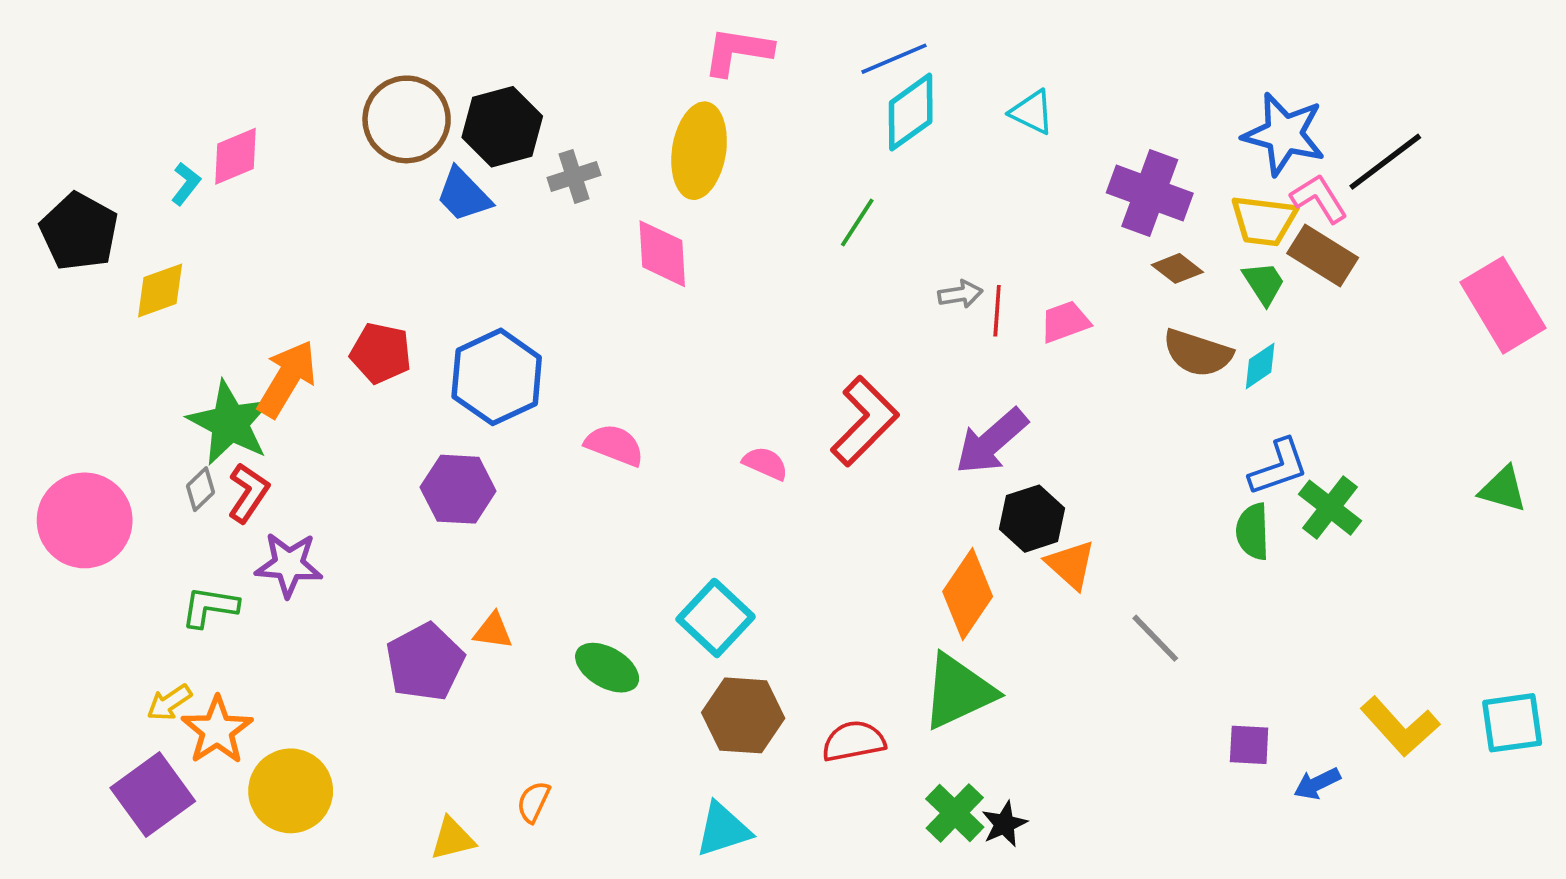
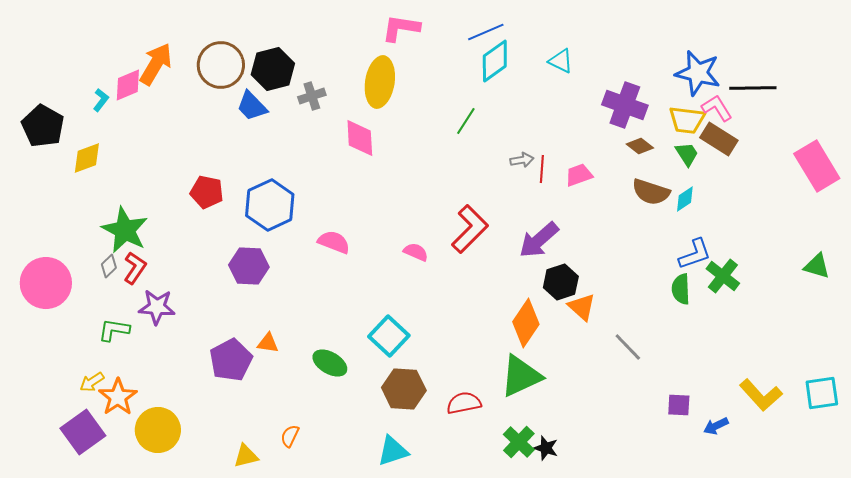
black line: (1385, 162) -> (753, 88), turned 36
orange arrow: (287, 379) -> (156, 64), moved
black star: (1004, 824) -> (546, 448), turned -30

